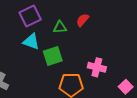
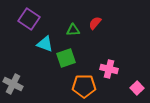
purple square: (30, 16) -> (29, 19), moved, turned -30

